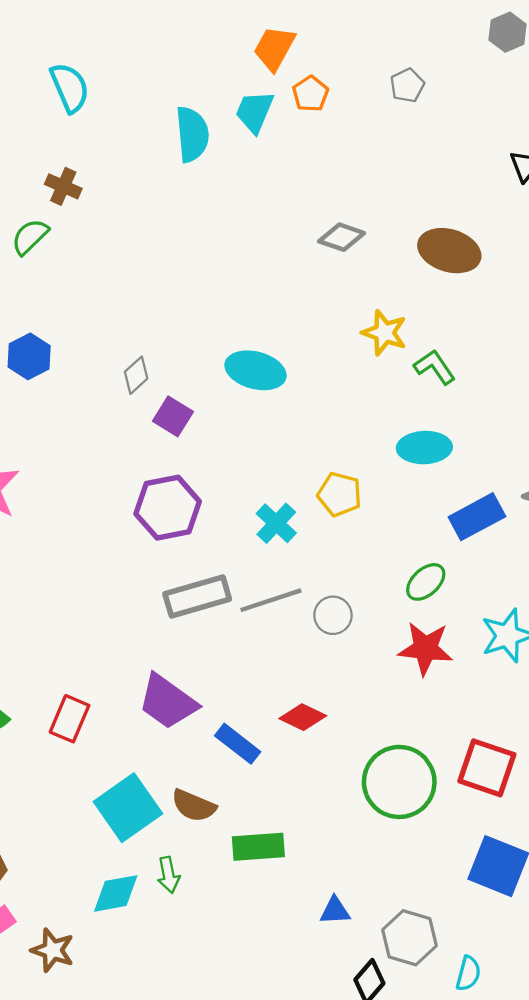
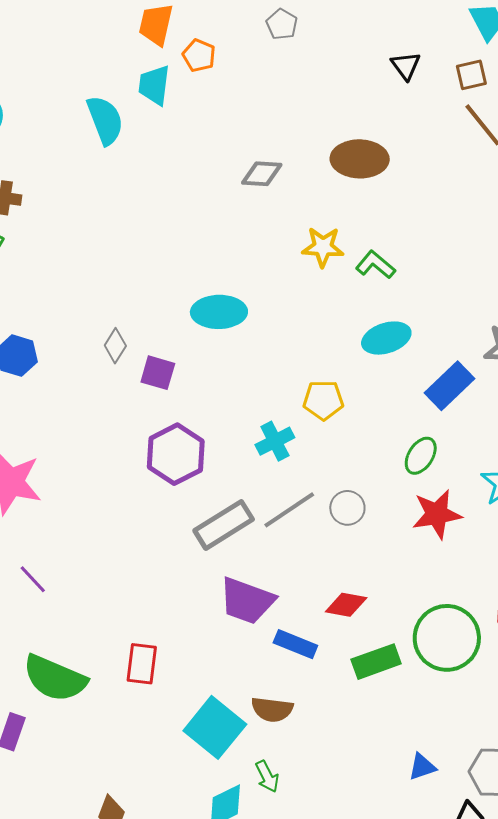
cyan cross: (276, 523) -> (275, 441), turned 36
purple trapezoid: (168, 702) -> (247, 601), moved
green rectangle: (258, 847) -> (376, 662), moved

